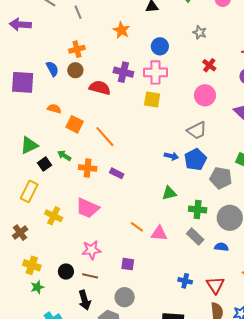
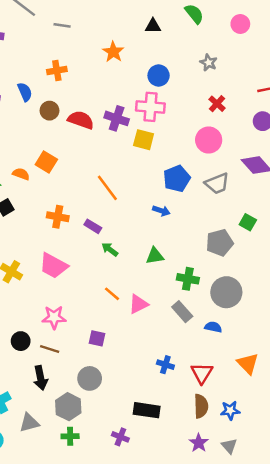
gray line: (78, 12) -> (62, 25), turned -64
brown circle: (75, 70) -> (49, 111), moved
purple cross: (123, 72) -> (117, 118), moved
orange semicircle: (54, 109) -> (21, 174), moved
gray trapezoid: (197, 131) -> (217, 184), moved
orange line: (105, 137) -> (107, 188), moved
green arrow: (64, 156) -> (110, 249), moved
blue pentagon: (195, 160) -> (177, 179), moved
gray pentagon: (221, 178) -> (220, 243), turned -30
pink triangle: (159, 233) -> (138, 304), turned -36

